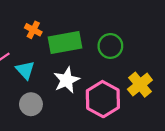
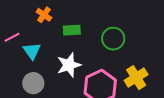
green rectangle: (65, 43) -> (72, 30), size x0.6

